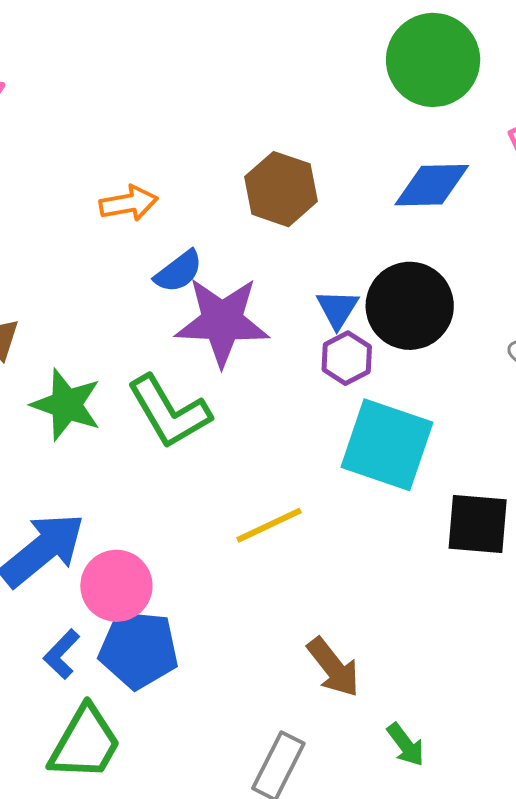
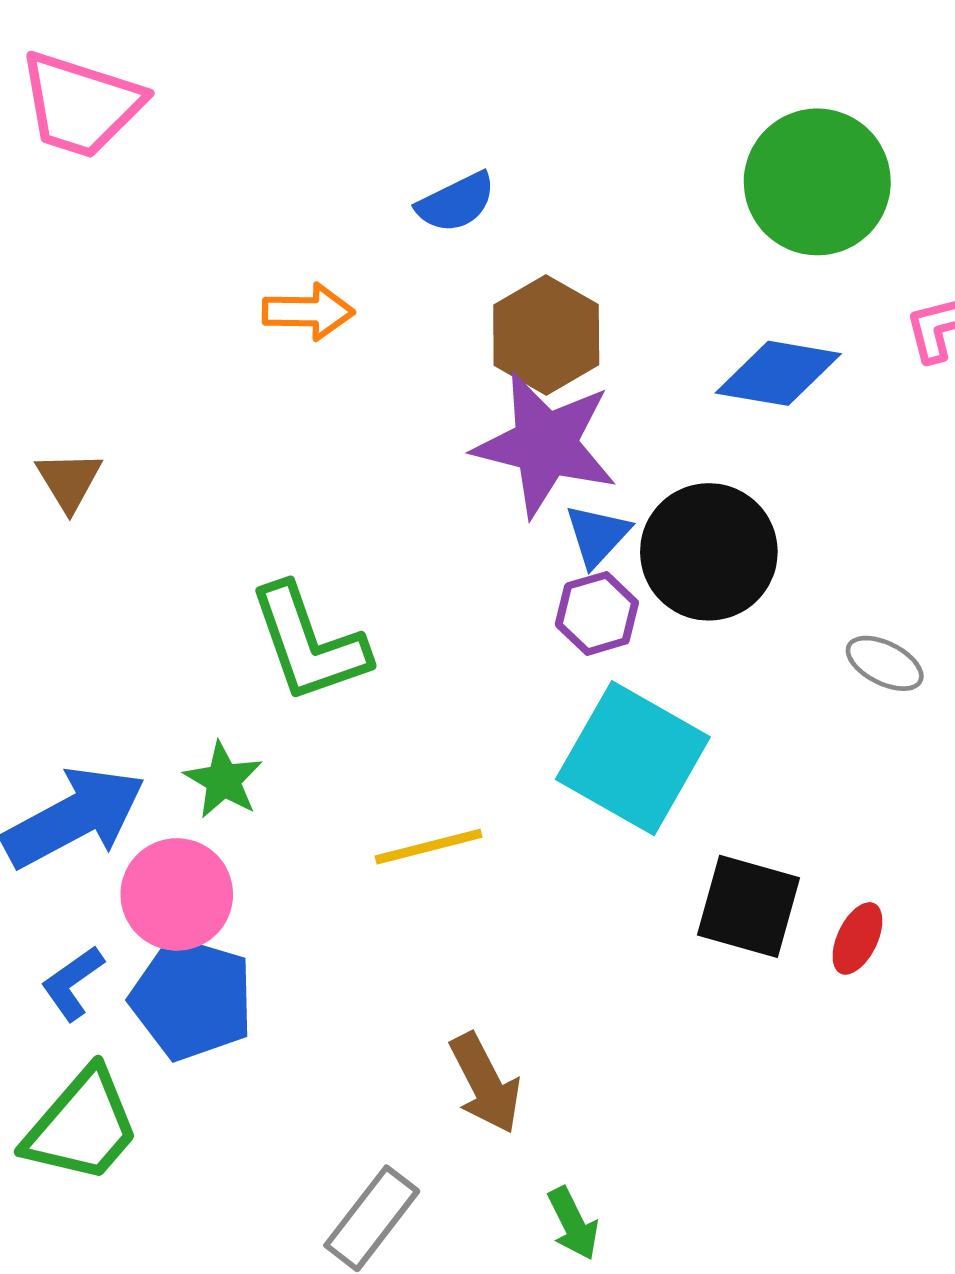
blue semicircle: (179, 272) -> (456, 202), moved
purple star: (222, 321) -> (545, 444), moved
green star: (66, 405) -> (223, 780), moved, size x0.7

